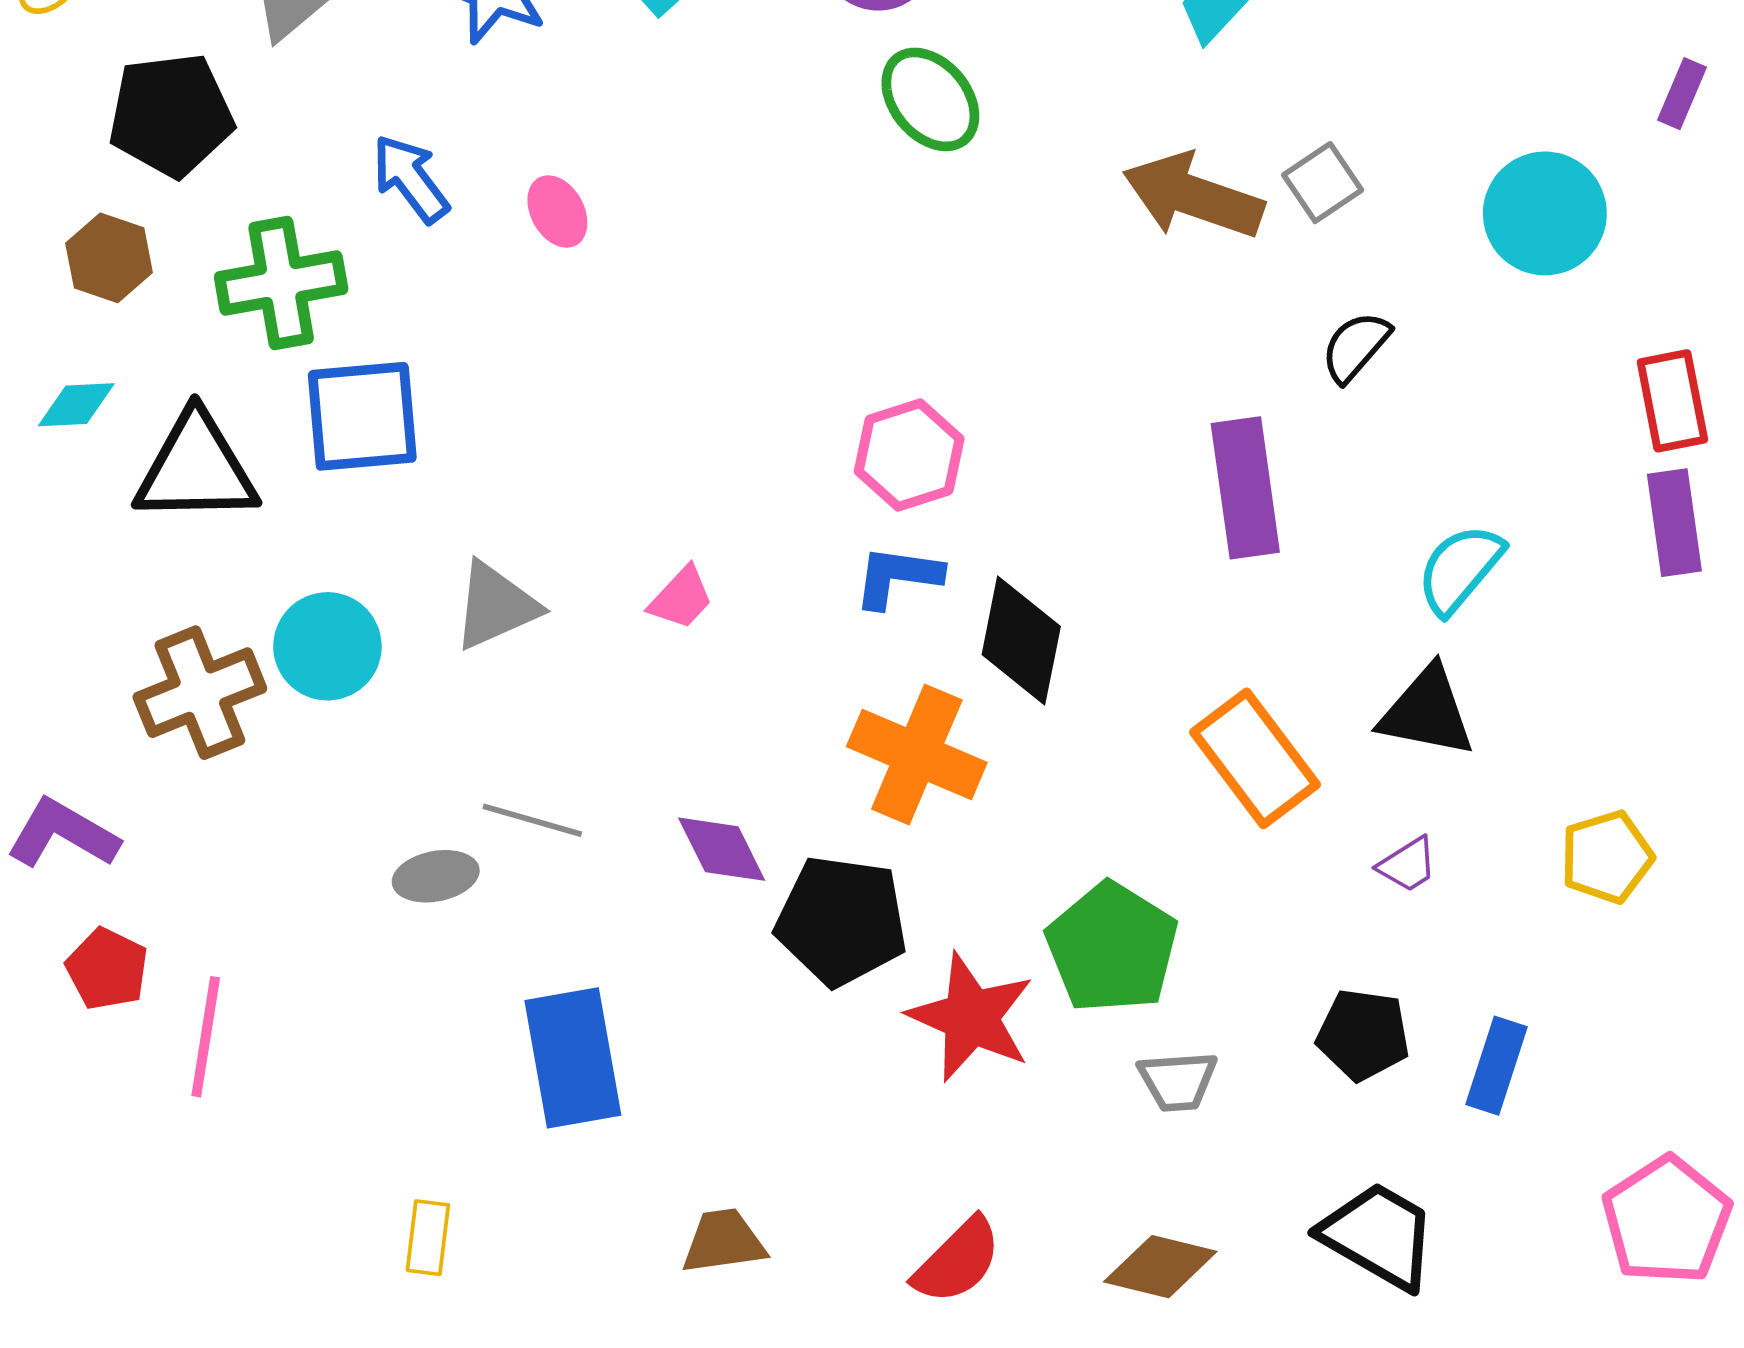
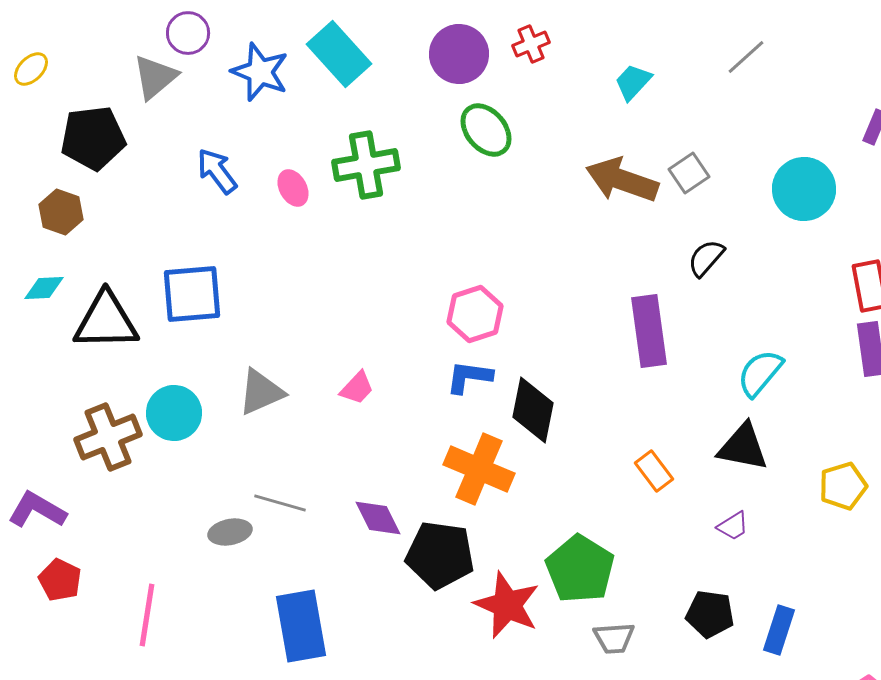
green cross: (281, 283) -> (366, 165), moved
orange rectangle: (1255, 758) -> (654, 471), size x0.6
yellow pentagon: (1607, 857) -> (843, 486), moved
pink line: (206, 1037) -> (147, 615), moved

